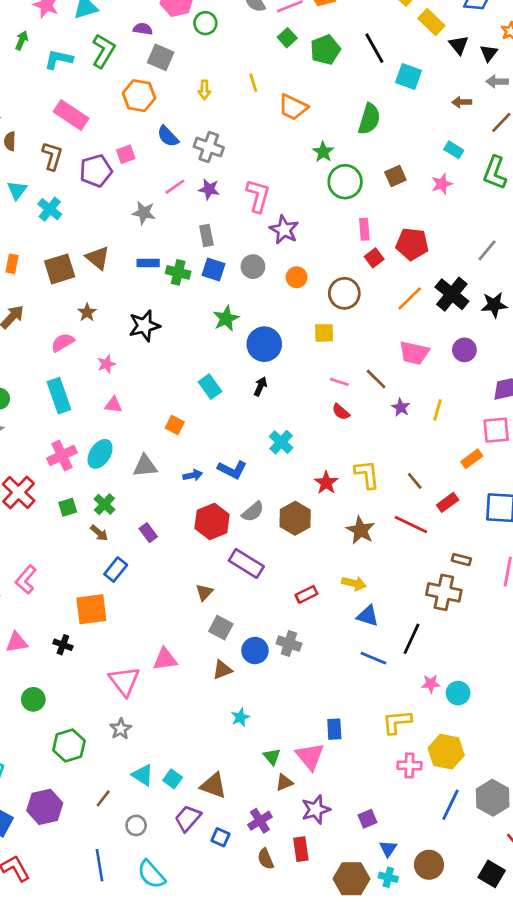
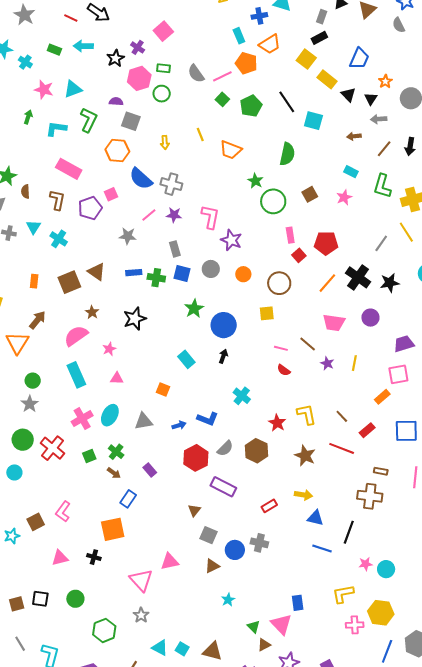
blue semicircle: (168, 136) -> (141, 179), size x1.4
pink semicircle: (63, 342) -> (76, 336), size x1.4

